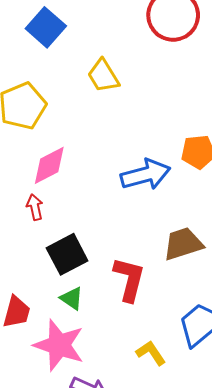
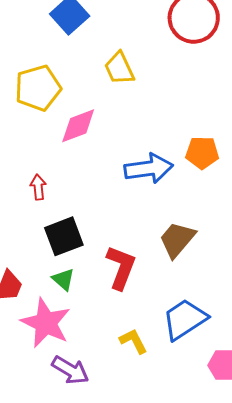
pink diamond: (49, 165) -> (78, 126), moved
brown trapezoid: (183, 244) -> (177, 240), turned -39

